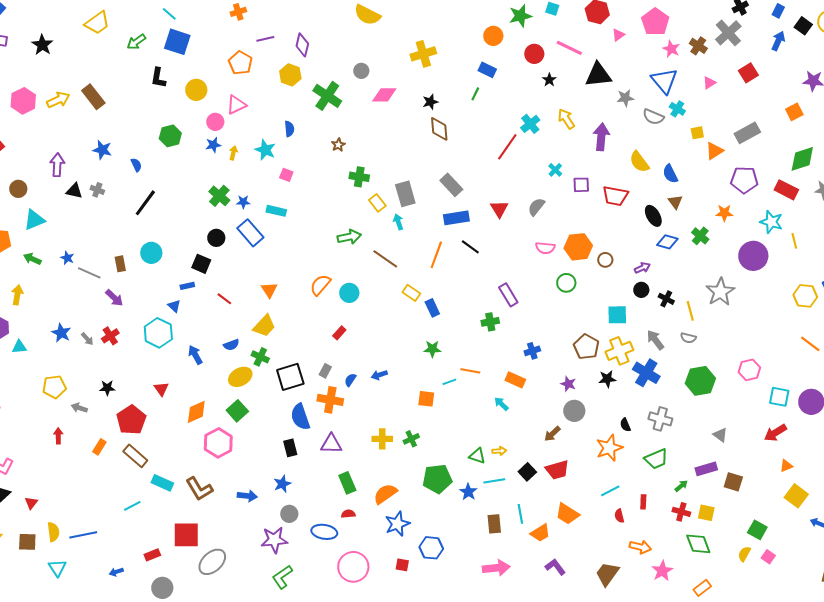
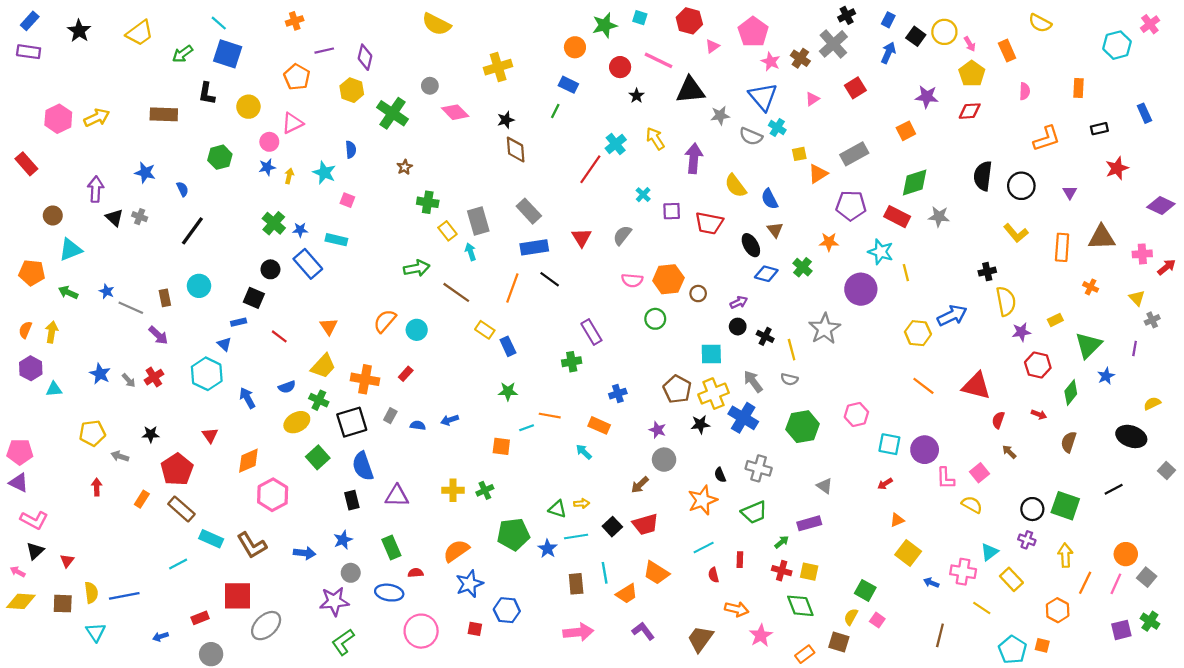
black star: (42, 45) -> (79, 31), moved
pink diamond: (384, 95) -> (455, 112), turned 45
brown rectangle: (93, 97) -> (164, 114), moved, turned -50
black triangle: (74, 191) -> (114, 218), turned 30
blue semicircle: (350, 380) -> (418, 425), turned 64
orange cross: (330, 400) -> (365, 379), moved
green square: (237, 411) -> (318, 457), moved
red arrow: (775, 433) -> (885, 484), size x0.6
brown square: (733, 482) -> (839, 642), moved
green rectangle: (347, 483) -> (391, 548), moved

